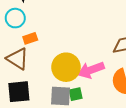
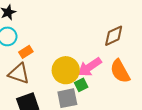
green square: (76, 94) -> (81, 85), moved

